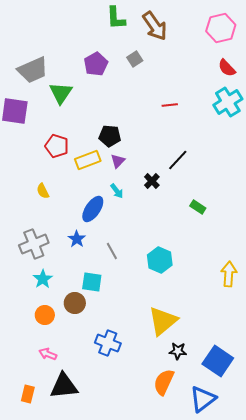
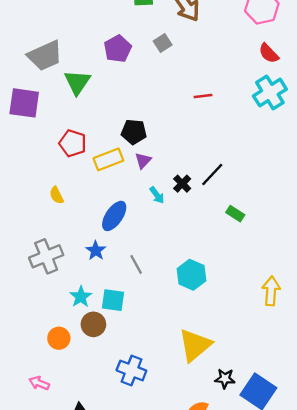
black line: (178, 160) -> (212, 174), moved
cyan arrow: (117, 191) -> (157, 195), moved
cyan star: (43, 279) -> (81, 297), moved
black star: (178, 351) -> (225, 379), moved
pink arrow: (48, 354) -> (39, 383), moved

